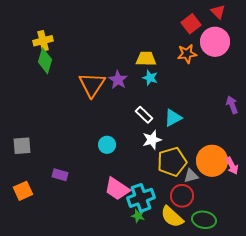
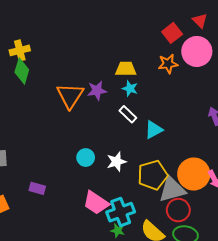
purple star: (118, 80) -> (97, 91), turned 30
white rectangle: (144, 115) -> (128, 114), moved
white star: (152, 140) -> (117, 162), moved
gray triangle: (191, 176) -> (172, 189), size x1.8
red circle: (182, 196) -> (178, 210), moved

